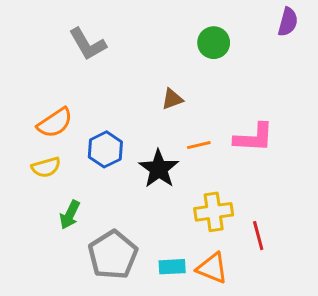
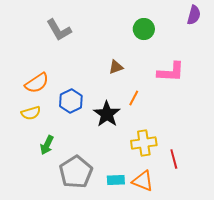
pink L-shape: (254, 138) -> (171, 72), moved
orange line: (199, 145) -> (134, 98), turned -49

